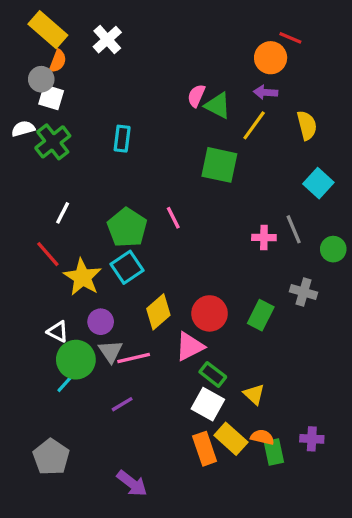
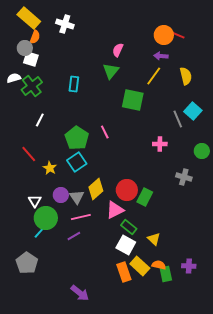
red line: (290, 38) -> (178, 35), moved
white cross: (107, 40) -> (65, 24), turned -30
pink semicircle: (196, 96) -> (118, 50), moved
green triangle: (218, 106) -> (111, 71), moved, turned 42
white line: (63, 213) -> (40, 120), moved
gray line: (294, 229) -> (178, 119), moved
yellow star: (82, 277) -> (50, 168), size x0.6
green rectangle: (261, 315) -> (145, 197), moved
white triangle: (58, 332) -> (35, 201), turned 32
gray triangle: (111, 351) -> (77, 197), moved
purple line: (122, 404) -> (74, 236), moved
gray pentagon: (51, 457) -> (27, 263), moved

